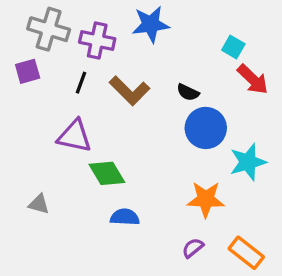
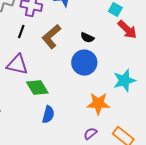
brown L-shape: (130, 91) -> (51, 37), turned 95
blue circle: (206, 128) -> (84, 63), moved
blue semicircle: (125, 217) -> (48, 115), turned 102

